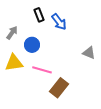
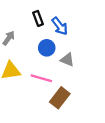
blue circle: (32, 45) -> (47, 48), moved
gray triangle: (89, 53) -> (67, 60), moved

